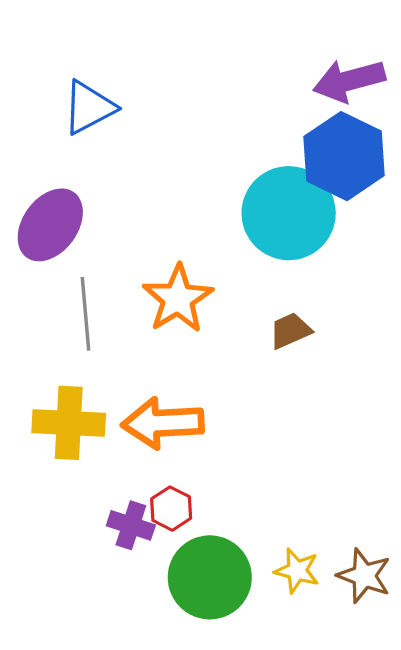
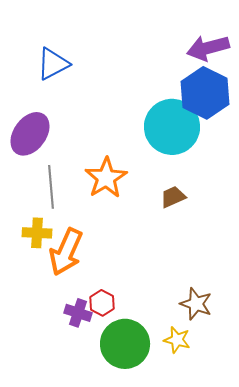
yellow cross: (69, 423) -> (37, 233), moved, size x0.7
orange arrow: (163, 423) -> (66, 252), moved, turned -63
brown star: (364, 576) -> (196, 304), moved

